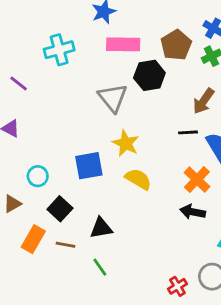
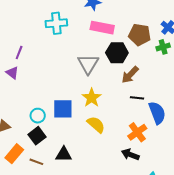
brown pentagon: (176, 45) -> (140, 35), turned 30
purple line: (19, 83) -> (19, 52), moved, turned 64
brown arrow: (204, 101) -> (130, 75), moved
cyan circle: (38, 176) -> (38, 116), moved

